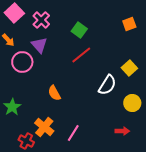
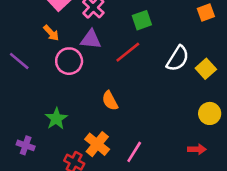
green square: (79, 30) -> (142, 20), turned 35
purple triangle: (39, 45) -> (91, 39), turned -42
red line: (81, 55) -> (128, 52), moved
white semicircle: (107, 85) -> (178, 59), moved

